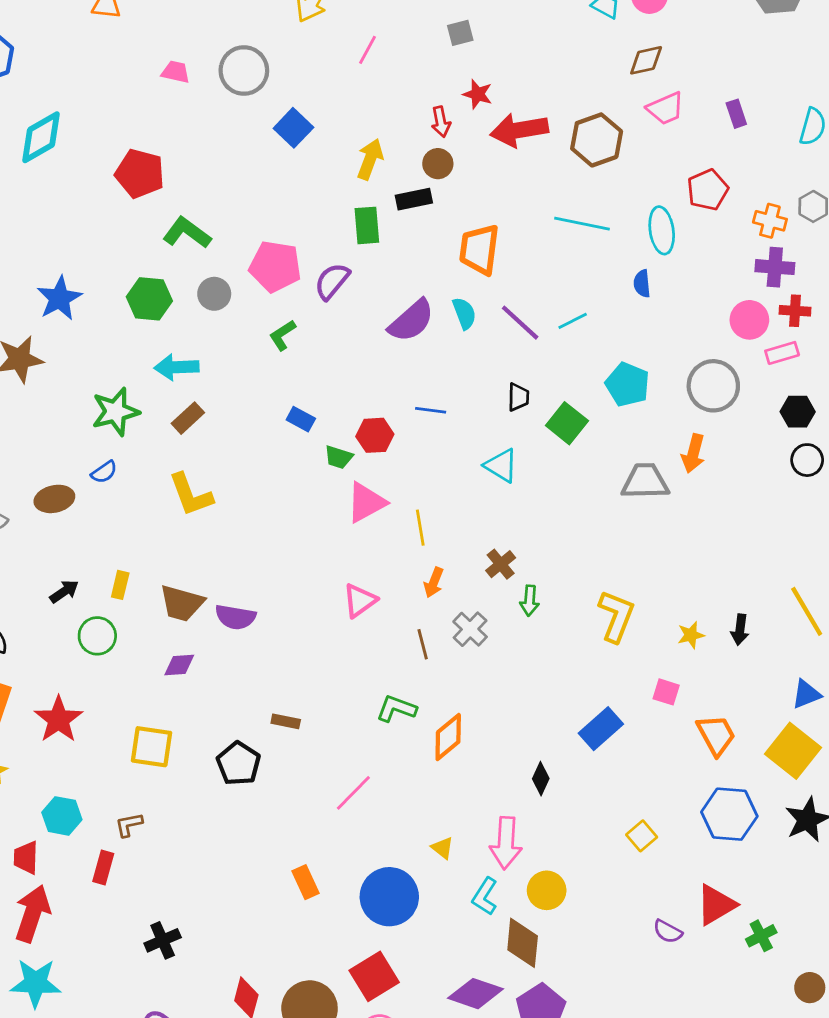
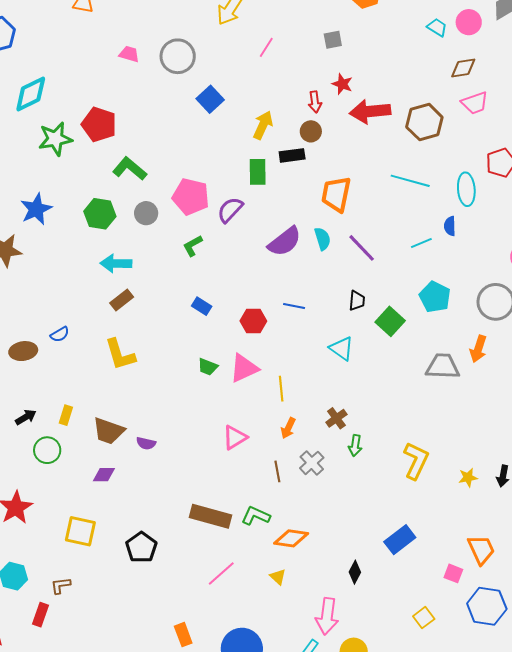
cyan line: (573, 321) -> (421, 243), moved
green star: (115, 412) -> (55, 139), moved
green trapezoid: (339, 457) -> (208, 367), moved
purple semicircle: (235, 617) -> (146, 443), size x0.7
pink square: (666, 692) -> (453, 573), moved
brown rectangle: (286, 721) -> (211, 516), moved, size x2.0
orange diamond: (448, 737) -> (291, 538), turned 44
yellow triangle: (442, 848) -> (278, 577), moved

